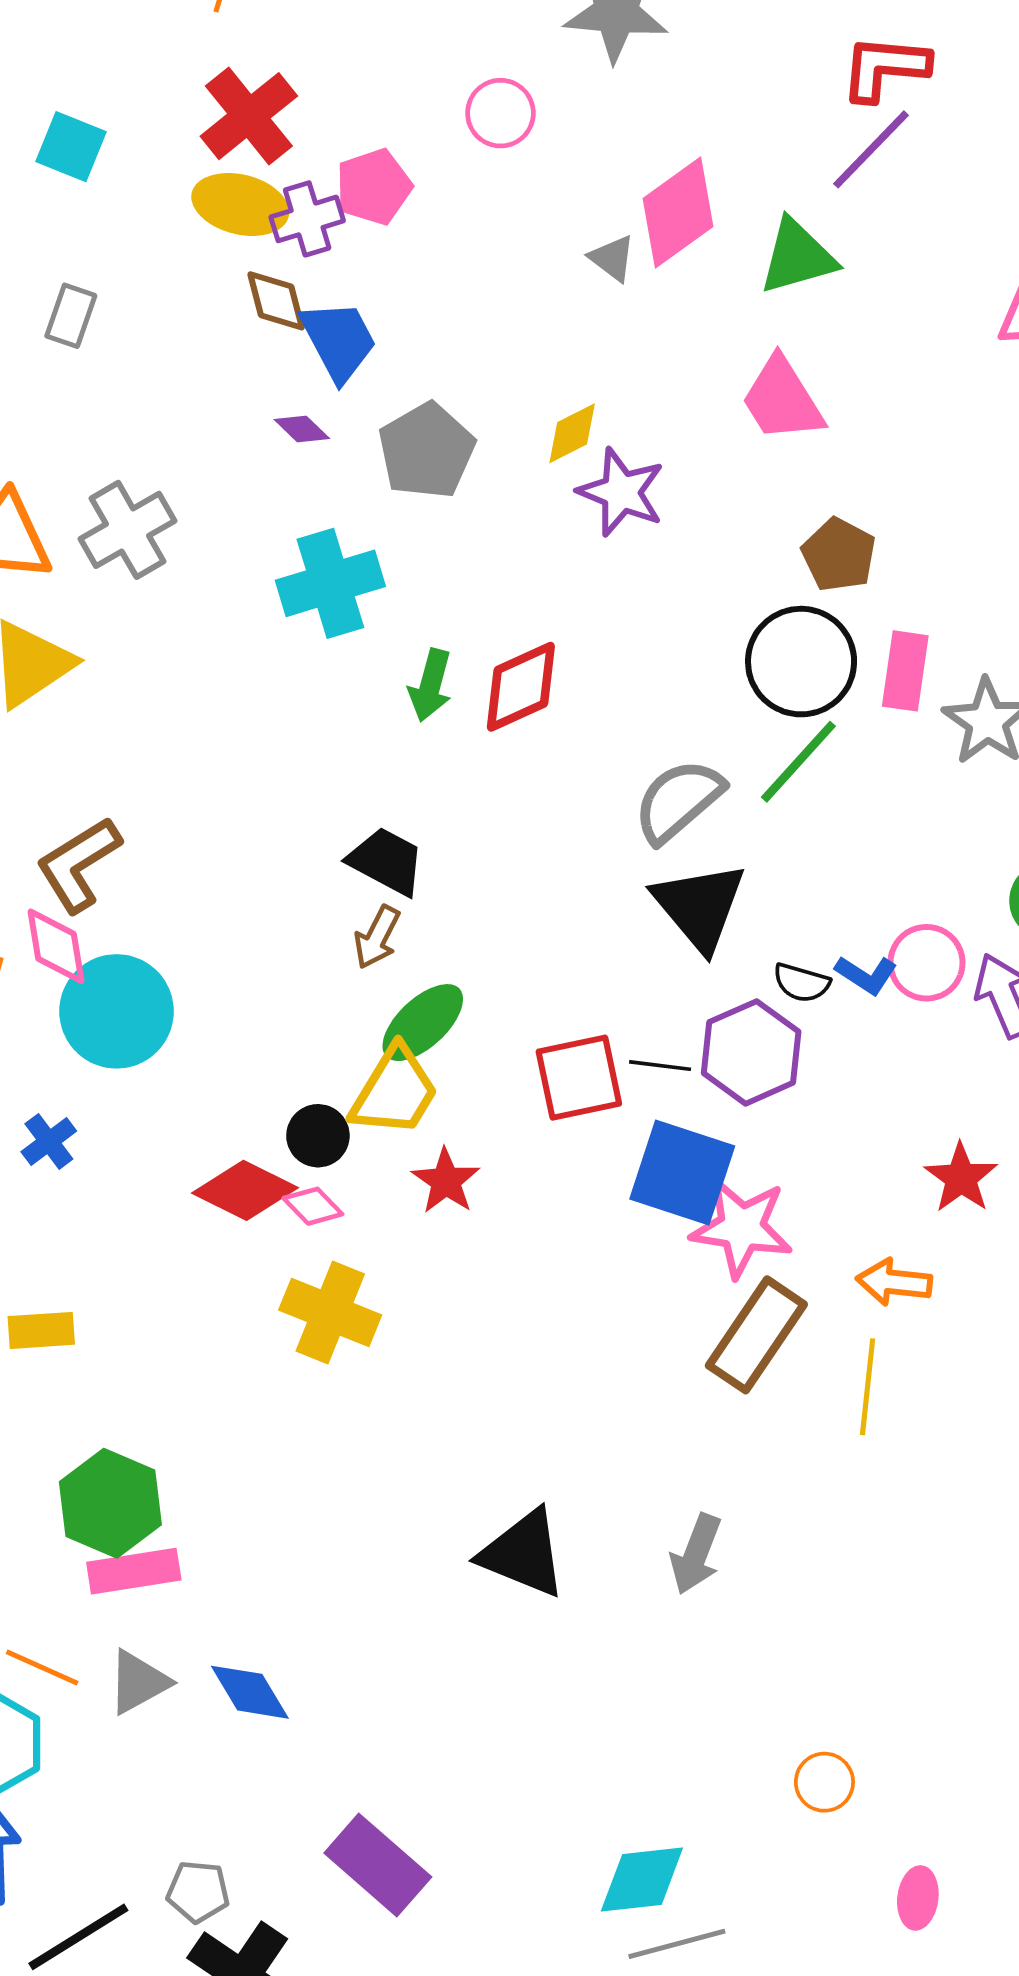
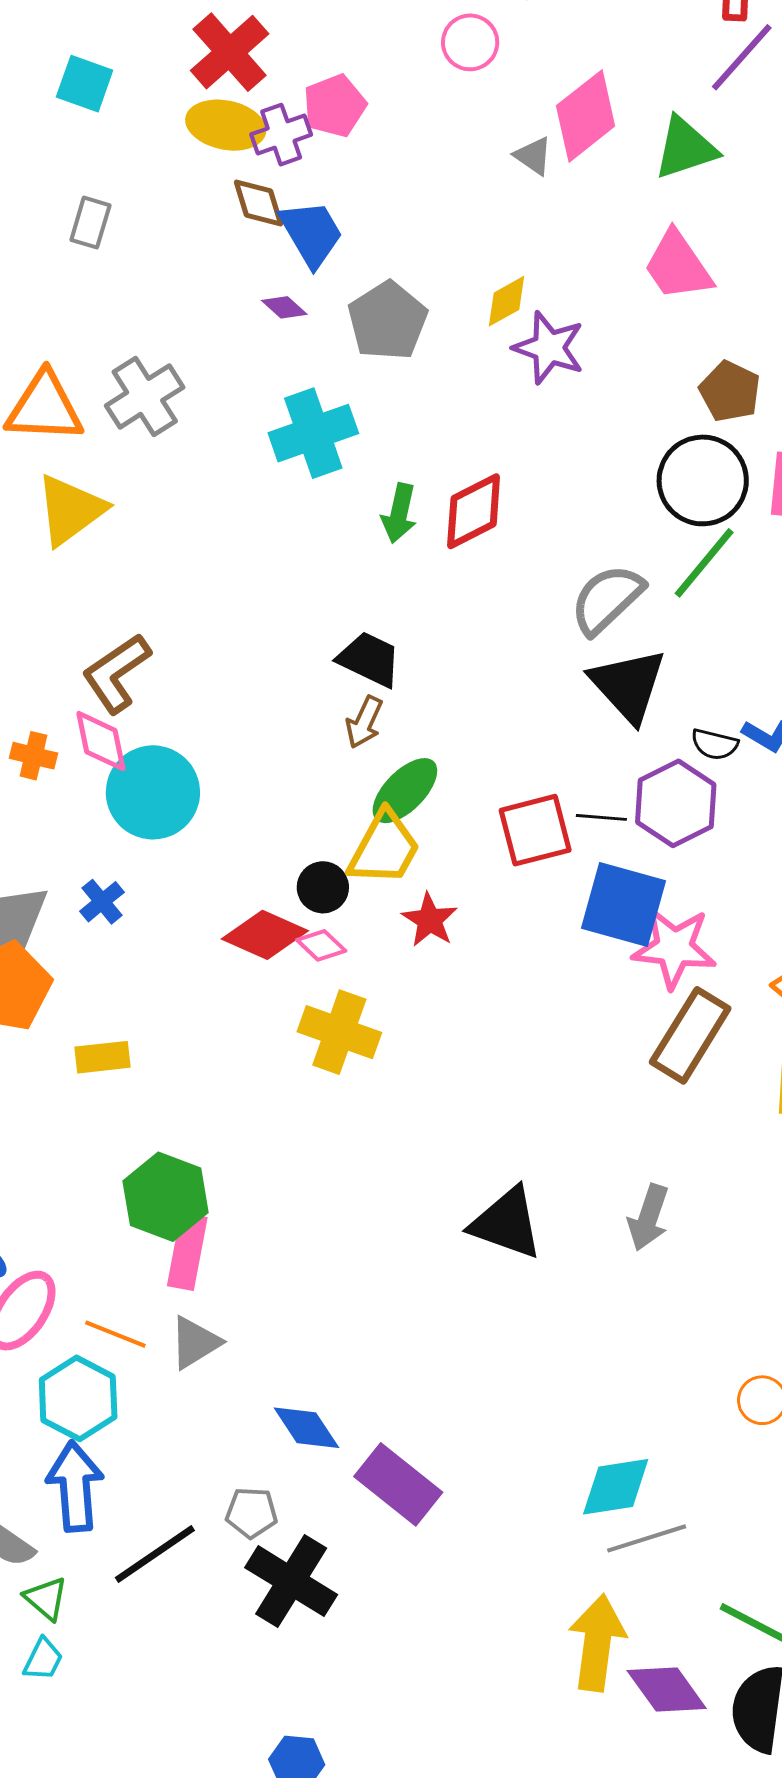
pink circle: (500, 113) -> (470, 42), moved
pink rectangle: (134, 1571) -> (187, 1252), turned -68
blue diamond: (250, 1692) -> (306, 1428), moved

